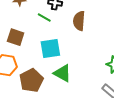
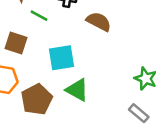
green line: (44, 18) -> (39, 16), moved
brown semicircle: (79, 21) -> (99, 22), turned 114

